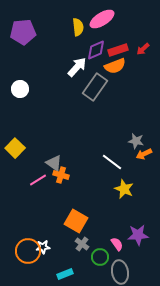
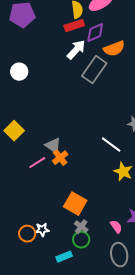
red rectangle: (118, 50) -> (74, 26), moved
orange cross: (61, 175) -> (60, 158), turned 35
orange circle: (28, 251) -> (27, 234), size x0.7
green circle: (100, 257) -> (81, 240), moved

